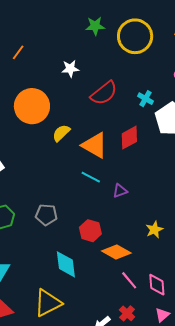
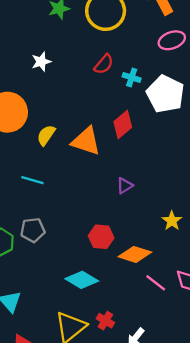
red semicircle: (104, 93) -> (104, 64), moved, size x0.7
cyan line: (91, 177) -> (32, 180), moved
gray pentagon: (46, 215) -> (33, 230), moved
cyan diamond: (66, 264) -> (82, 280), turned -40
red cross: (127, 313) -> (105, 321), moved

